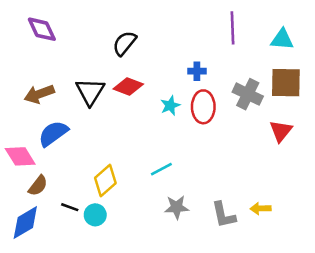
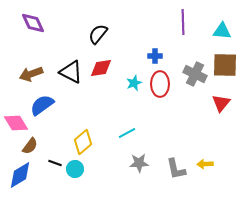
red diamond: (128, 86) -> (101, 68), turned -30
black triangle: (90, 92) -> (71, 72), turned -35

